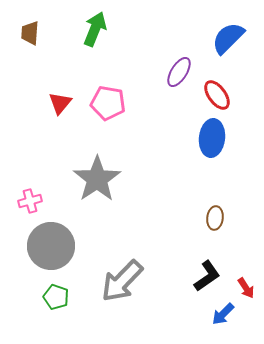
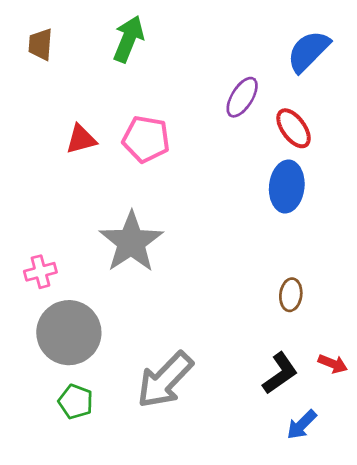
red triangle: (60, 103) -> (81, 139), turned 35
red arrow: (246, 288) -> (333, 364), moved, turned -35

